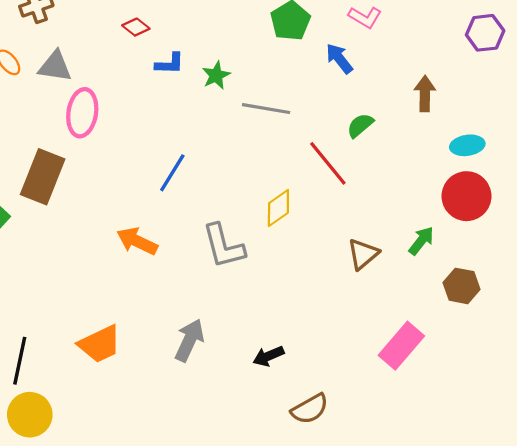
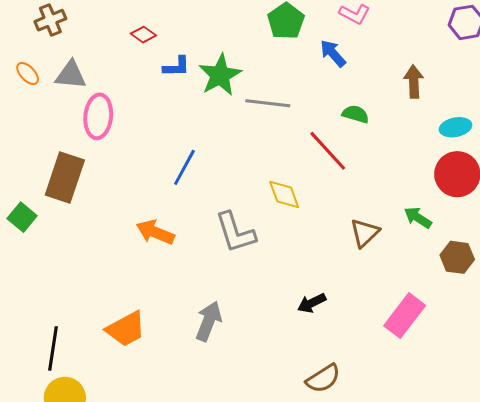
green star: (216, 75) -> (220, 75), size x1.6
green semicircle: (360, 125) -> (356, 114), turned 60
yellow diamond: (278, 208) -> (284, 194), turned -72
green arrow: (421, 241) -> (418, 218), turned -92
black arrow: (268, 356) -> (312, 303), moved

